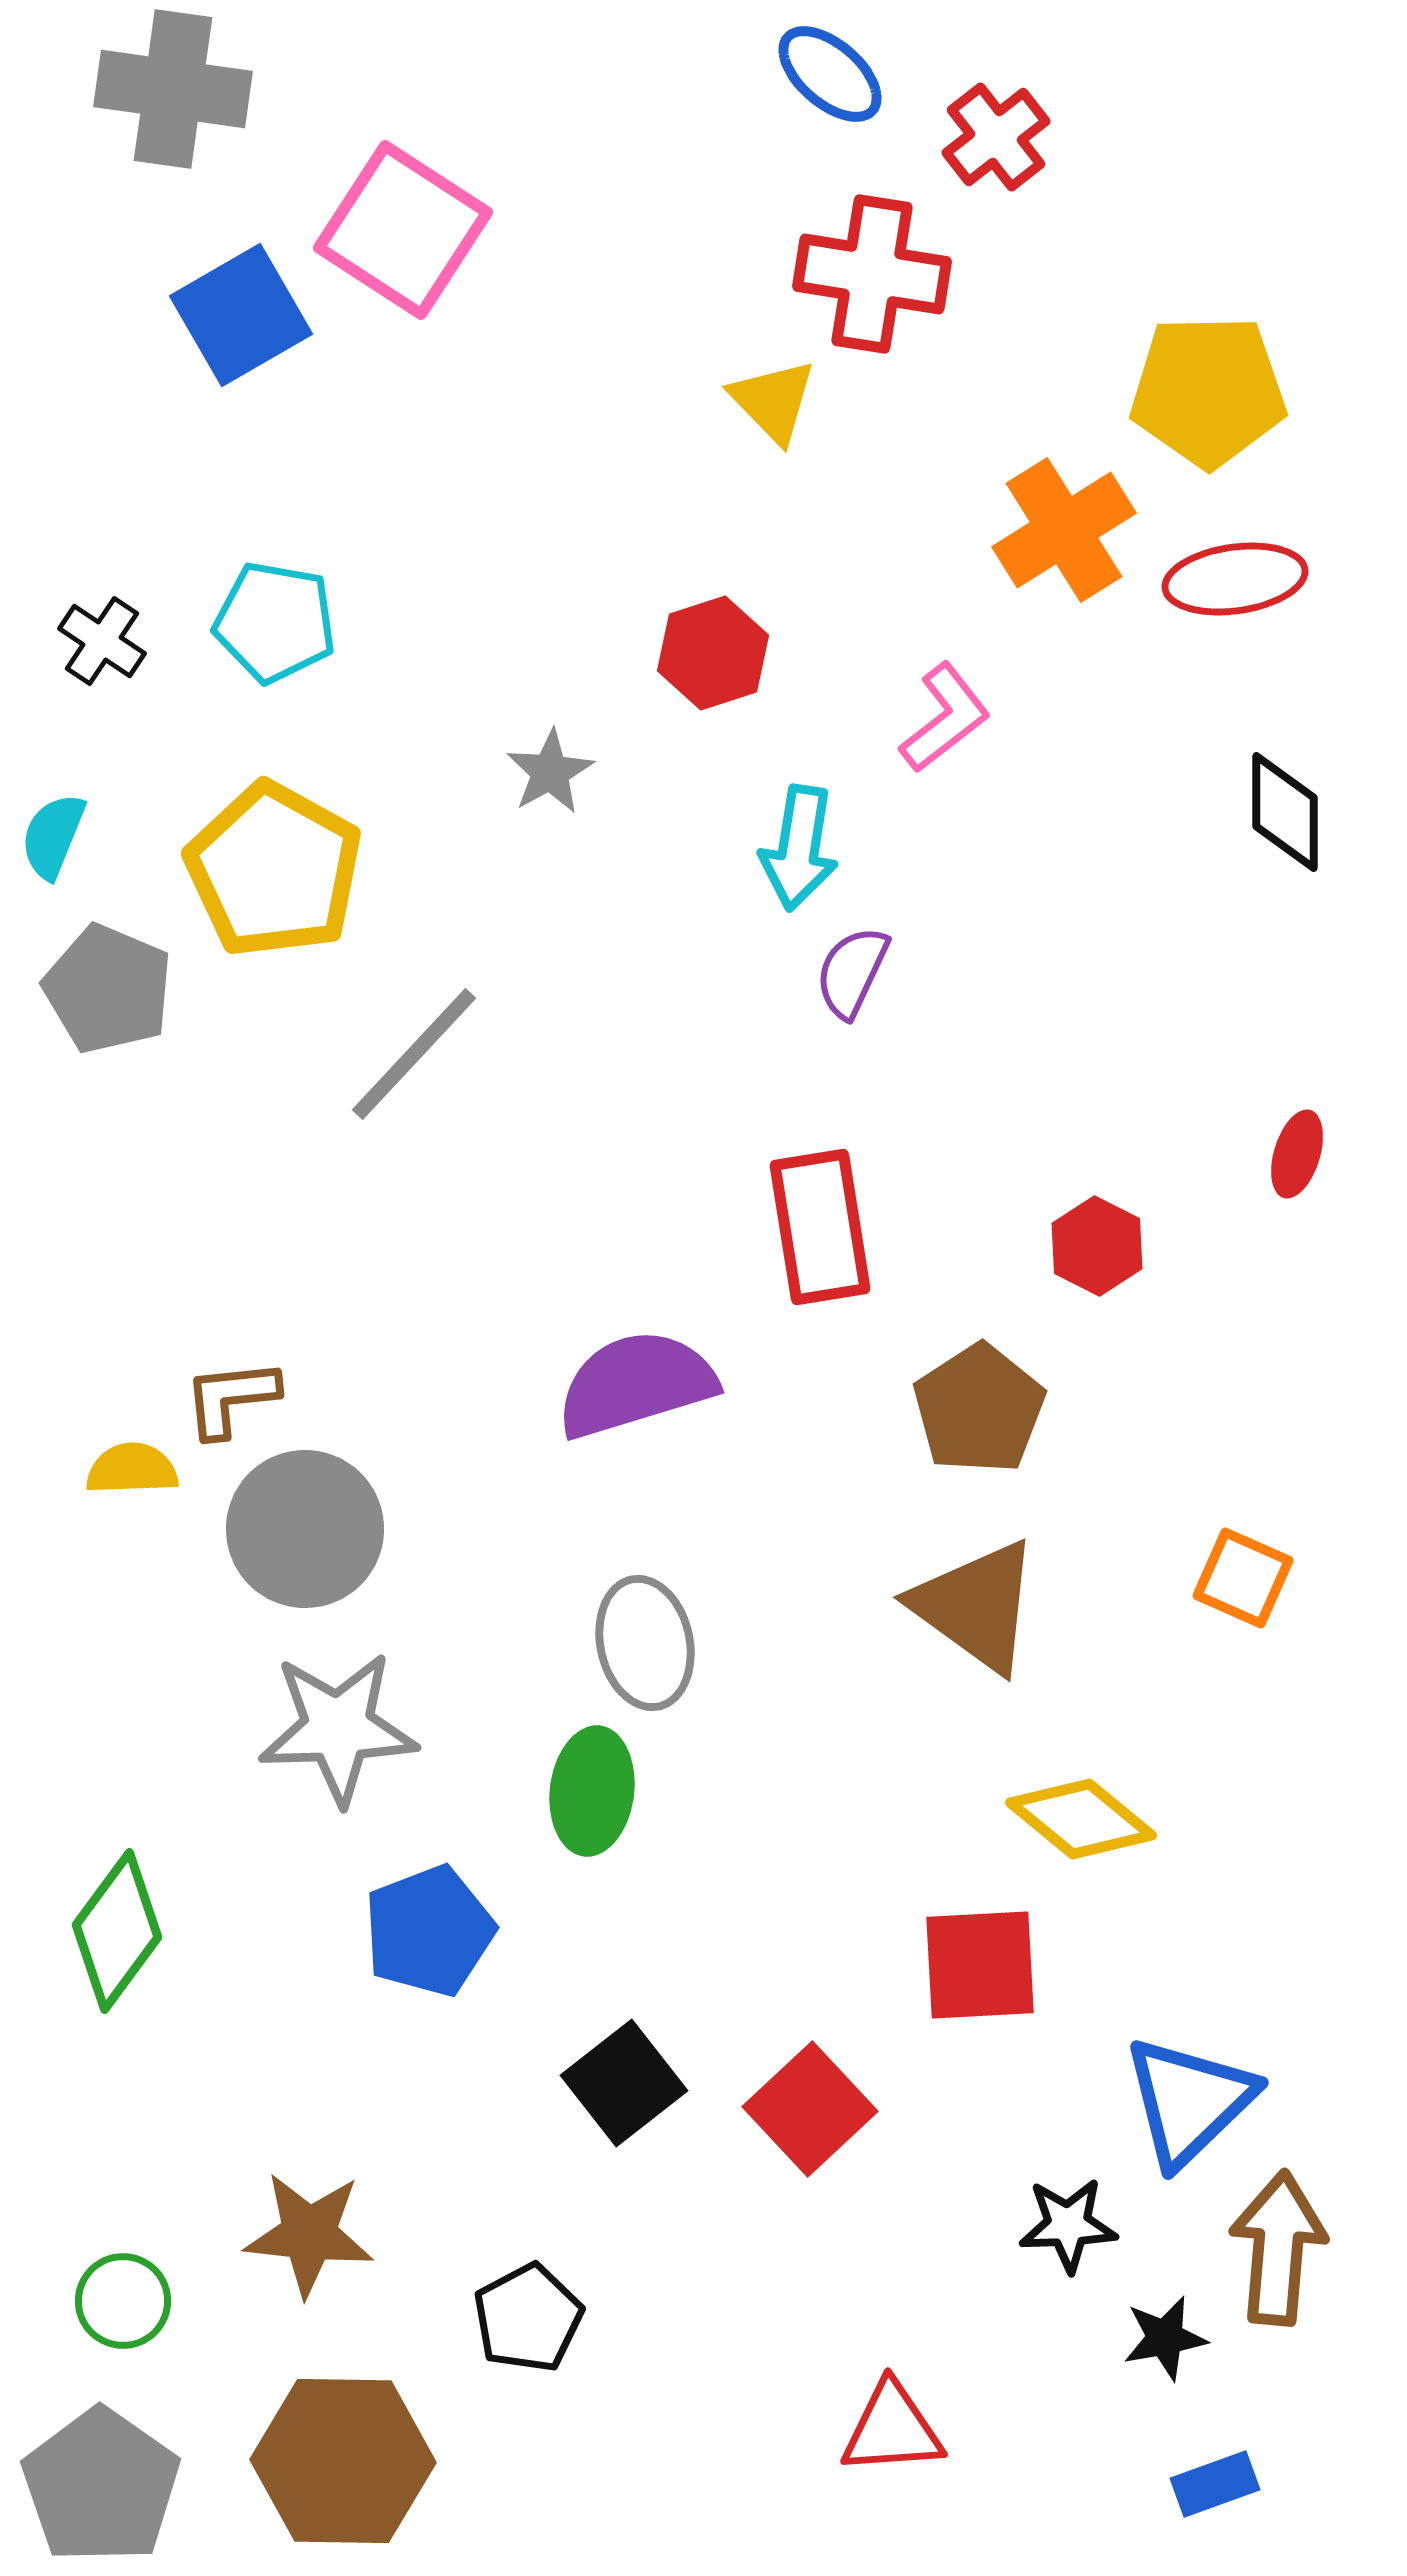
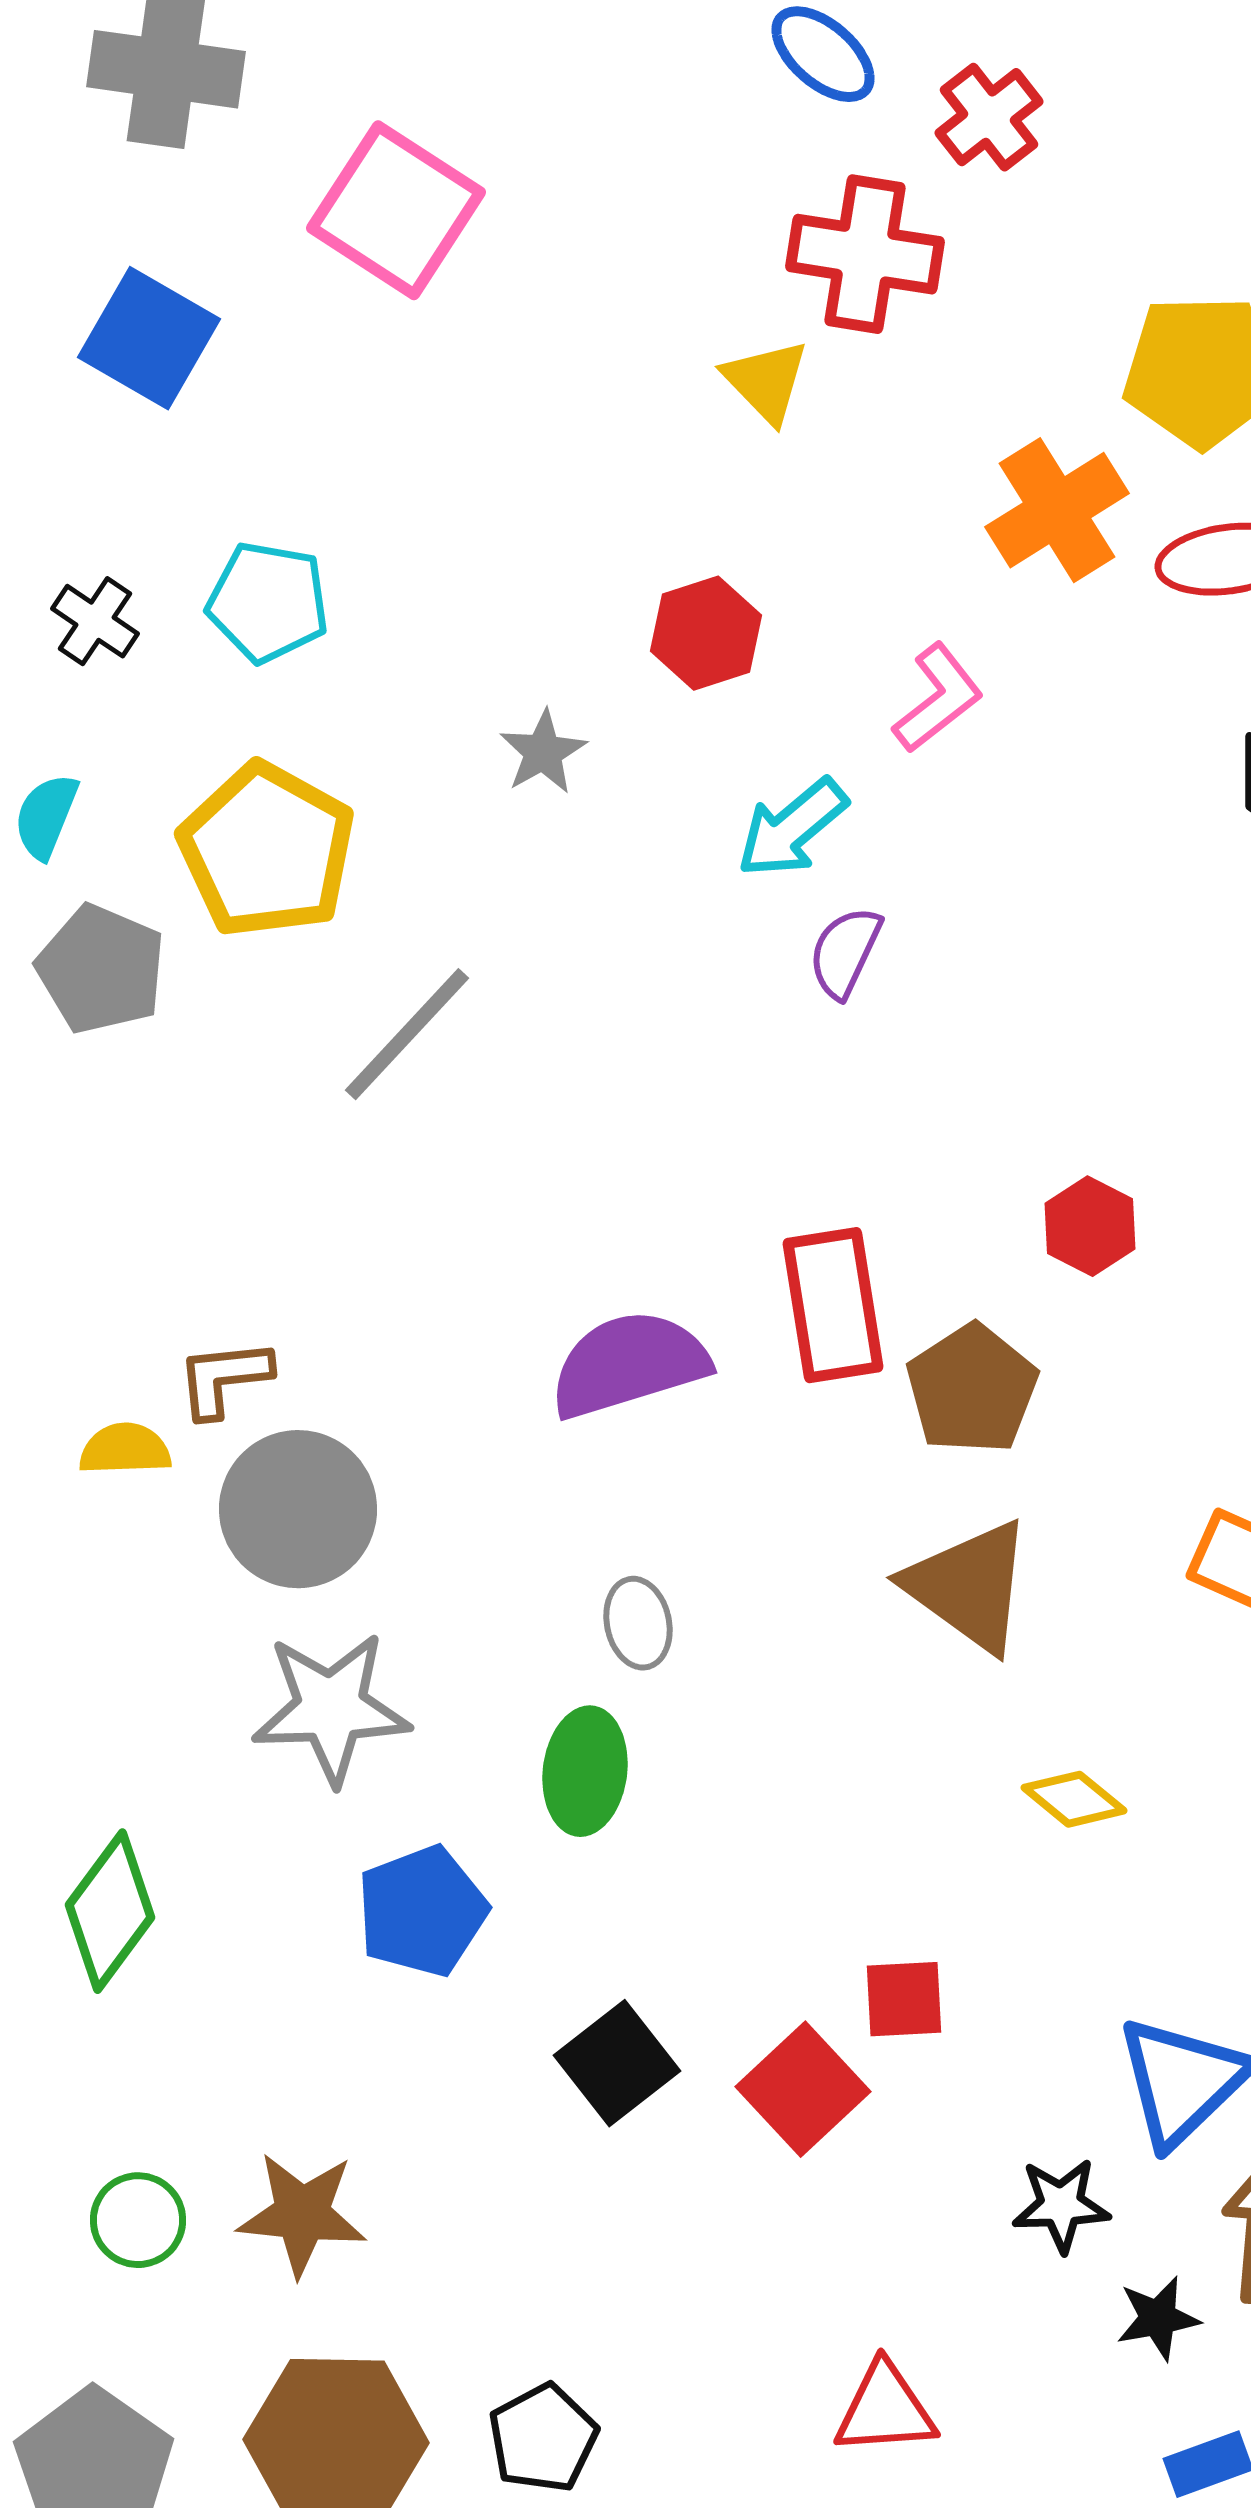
blue square: (241, 315) -> (149, 338), moved, turned -30
cyan arrow: (799, 848) -> (792, 828), turned 41
red rectangle: (820, 1227) -> (833, 1305), moved
gray ellipse: (645, 1643) -> (638, 1623), size x0.7
yellow diamond: (1081, 1819) -> (1074, 1799), size x0.7
red square: (980, 1965) -> (904, 1999), moved, size x0.7
green circle: (123, 2301) -> (138, 2220), moved
black pentagon: (528, 2318) -> (543, 2438), moved

